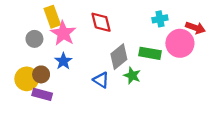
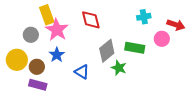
pink circle: (180, 43) -> (162, 39), size x0.6
yellow circle: (27, 79) -> (17, 60), moved
blue triangle: (101, 80) -> (82, 72), moved

